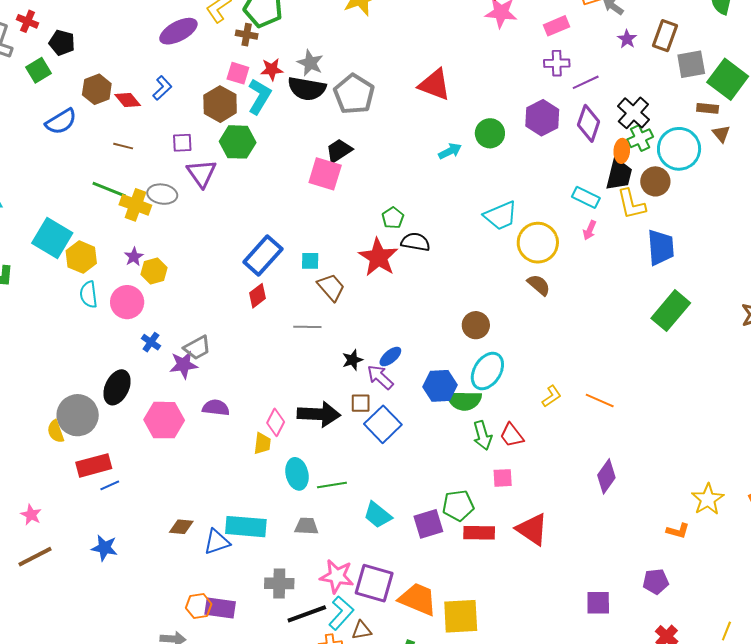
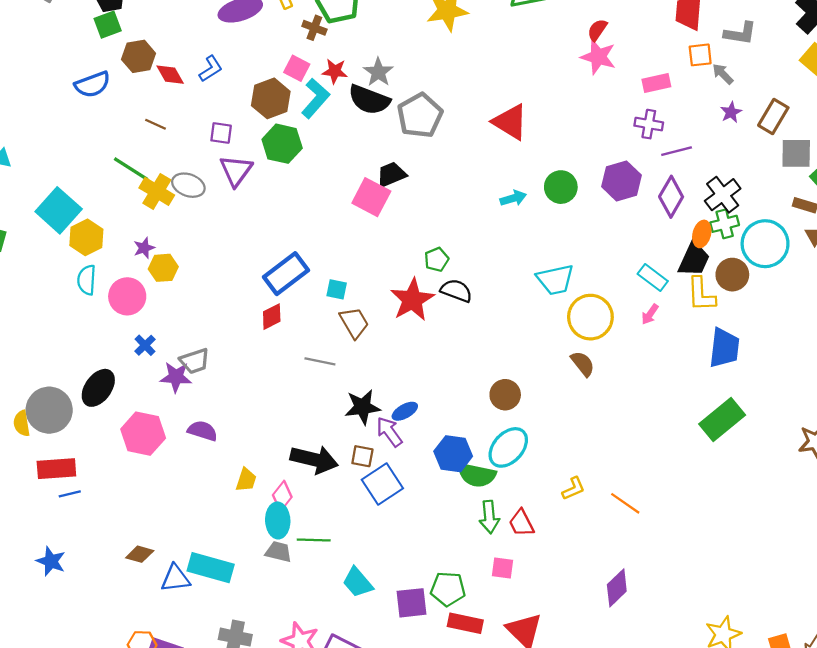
green square: (39, 70) -> (108, 25), moved
black star: (352, 360) -> (363, 407), size x1.5
pink diamond: (276, 422) -> (282, 496), moved
gray trapezoid: (306, 526) -> (278, 552), moved

